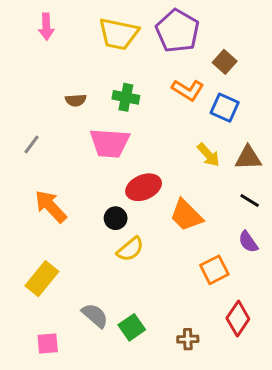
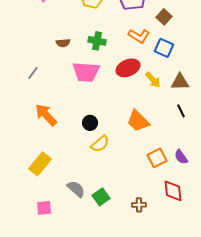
red ellipse: (144, 187) -> (128, 68), moved
black line: (250, 201) -> (181, 111), turned 32
purple semicircle: (248, 242) -> (181, 157), moved
red diamond: (238, 318) -> (173, 191), turned -40

